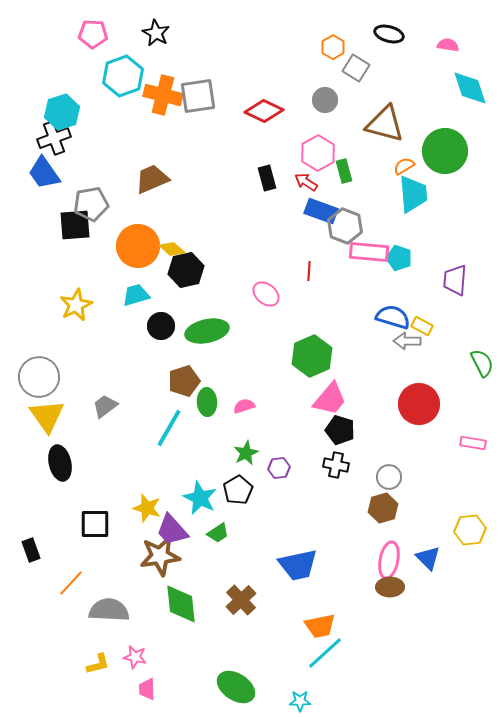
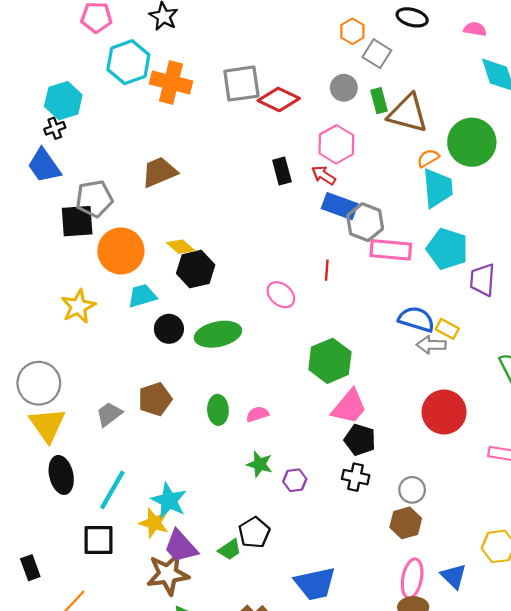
gray square: (198, 96) -> (241, 84), moved
black cross: (54, 138) -> (55, 128), size x0.6
green rectangle: (344, 171) -> (379, 101), moved
orange circle: (138, 246) -> (121, 251), moved
cyan pentagon: (399, 258) -> (447, 249), moved, size x1.5
brown pentagon: (184, 381) -> (155, 399), moved
cyan line: (169, 428) -> (112, 490), moved
green star: (246, 453) -> (260, 464), turned -30
black pentagon: (238, 490) -> (254, 533), moved
cyan star: (200, 498) -> (169, 501), moved

